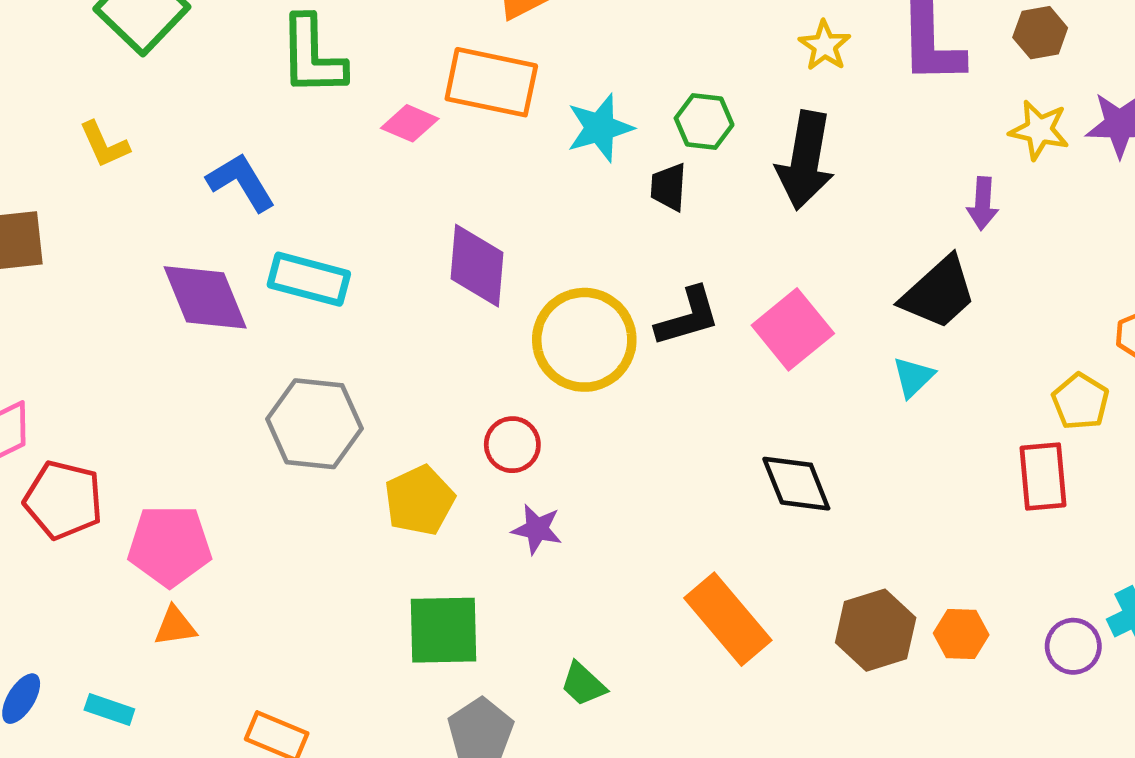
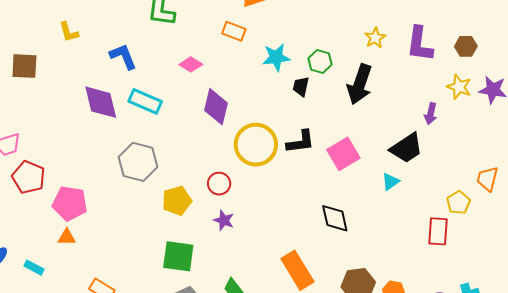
orange rectangle: (491, 82) -> (234, 31), size x0.6
pink diamond: (410, 123) -> (191, 64), moved

